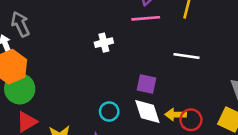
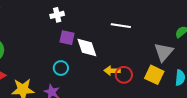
purple square: (147, 84) -> (67, 38), moved
white diamond: (147, 111) -> (87, 47), moved

